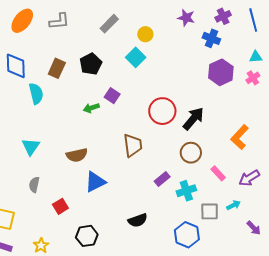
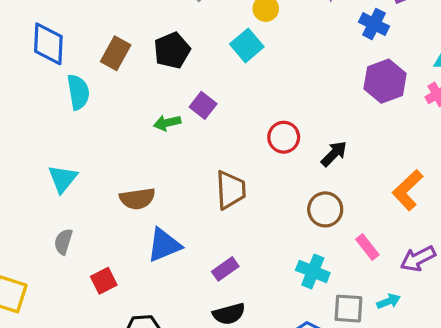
red circle: (162, 111) -> (284, 137), size x0.7
black arrow: (193, 119) -> (334, 154), size x0.7
purple rectangle: (162, 179) -> (225, 269), moved
cyan cross: (186, 191) -> (313, 271), turned 36

